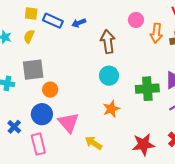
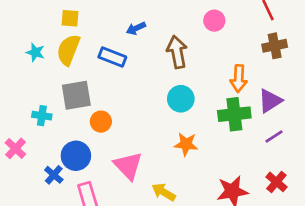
blue rectangle: (53, 21) -> (112, 57), moved
orange arrow: (156, 33) -> (239, 79), moved
yellow semicircle: (29, 36) -> (68, 50), size x1.6
orange star: (111, 109) -> (186, 144), turned 30
blue circle: (42, 114) -> (76, 156), moved

